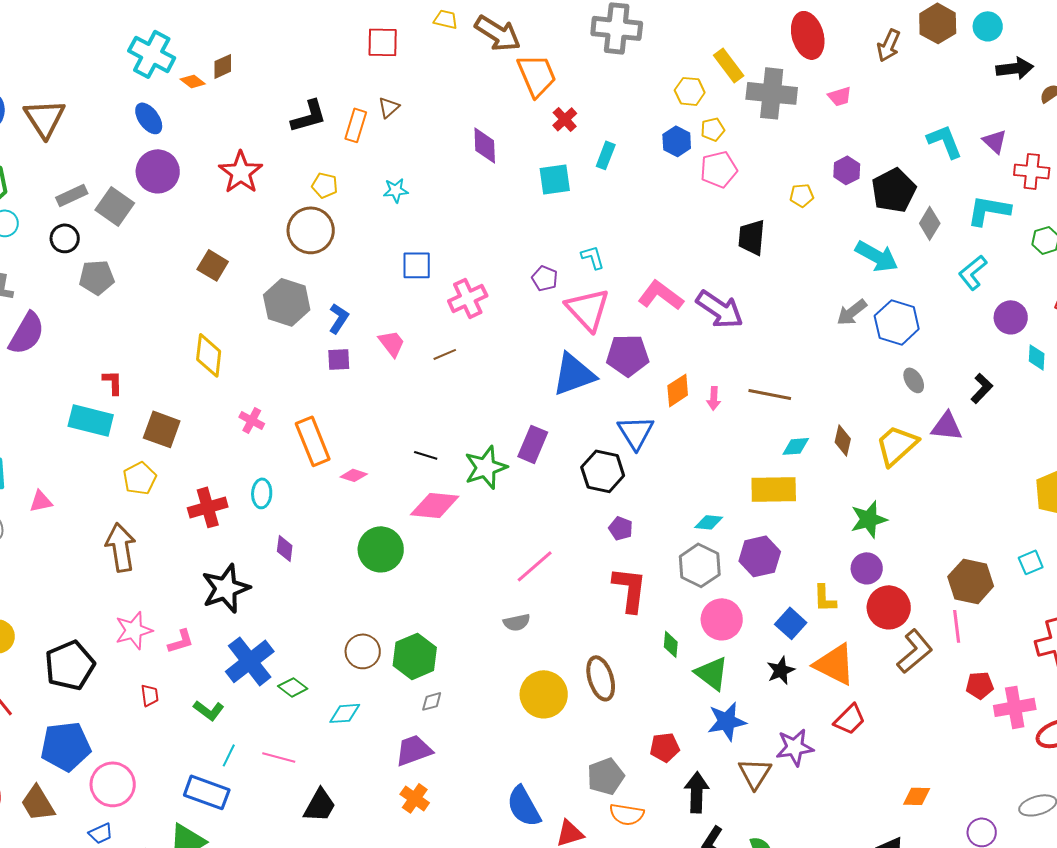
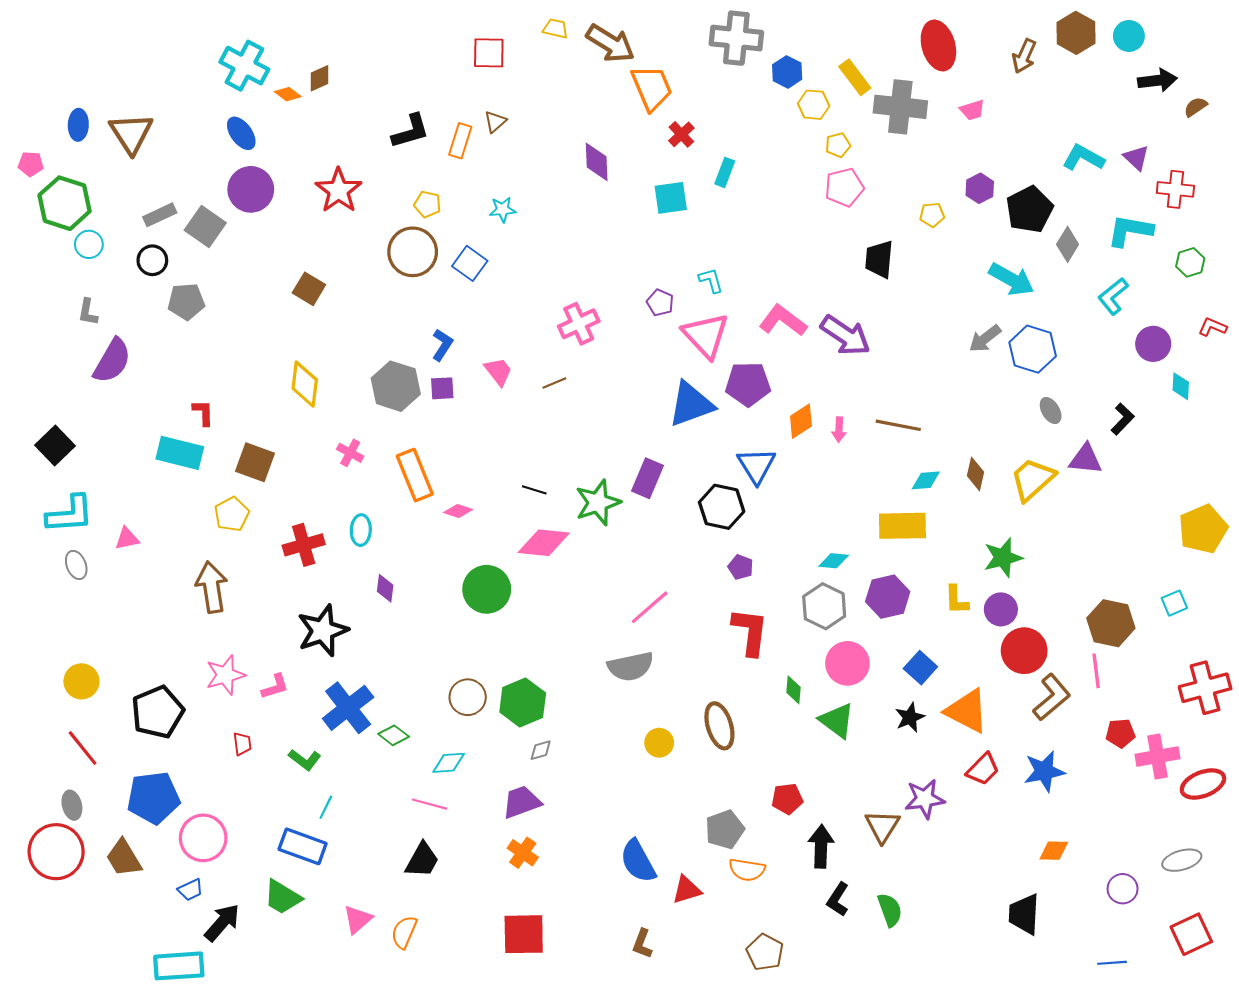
blue hexagon: (677, 141) -> (787, 72), moved
cyan L-shape: (945, 141) -> (1083, 158), turned -39
blue square: (417, 265) -> (470, 263), moved, turned 36
gray hexagon: (287, 302) -> (396, 386), moved
yellow L-shape: (825, 598) -> (956, 600), moved
gray semicircle: (517, 622) -> (631, 667), size x1.6
yellow circle: (544, 694) -> (659, 743), size x0.6
blue star: (727, 721) -> (1044, 771), moved
pink line: (279, 757) -> (430, 804), moved

